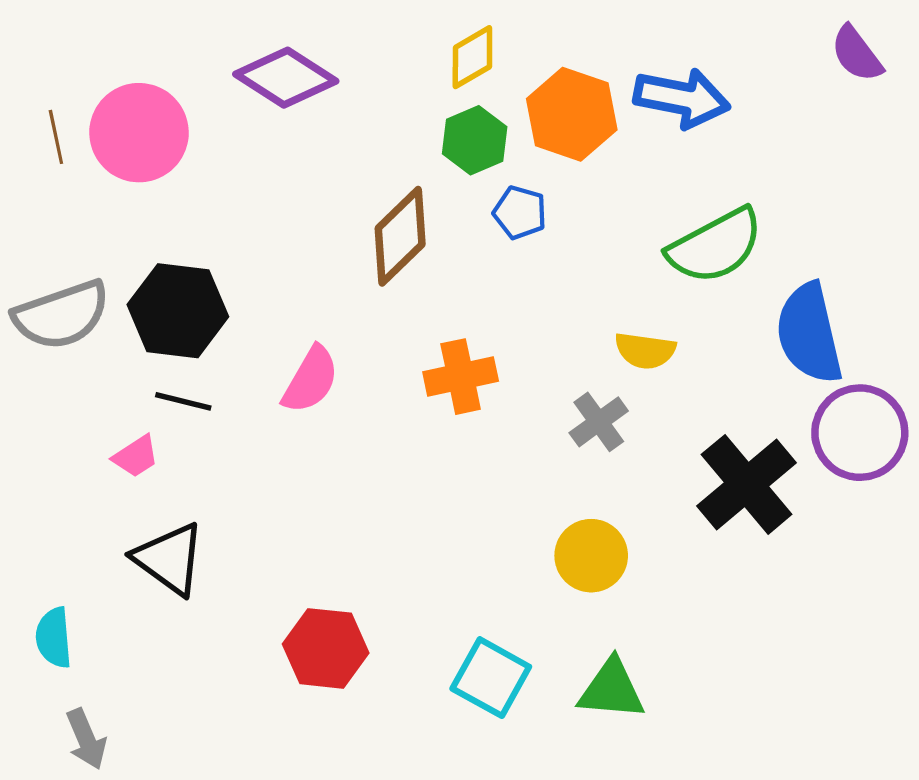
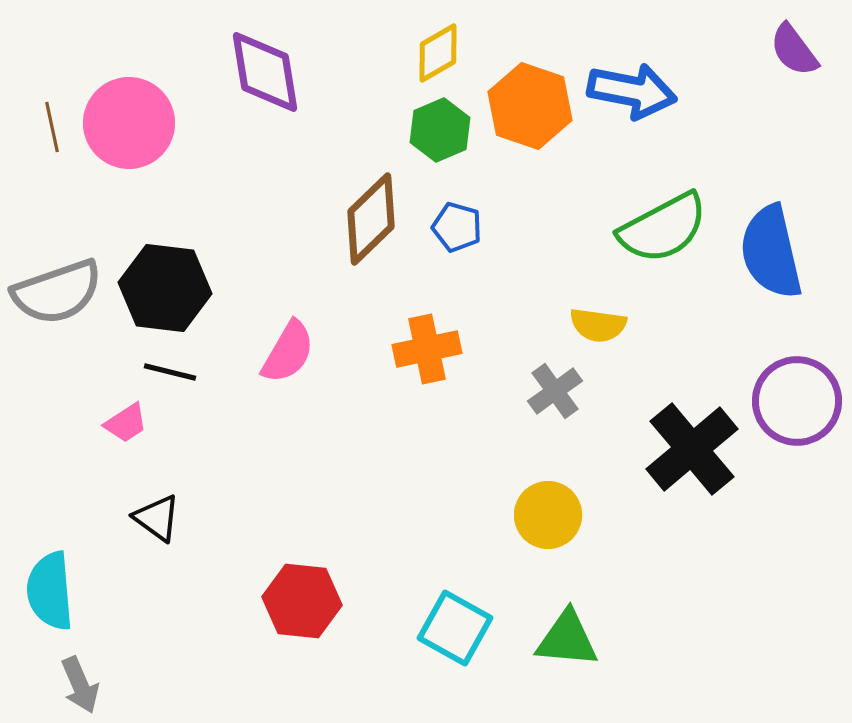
purple diamond: (286, 78) -> (265, 72), turned 48
blue pentagon: (520, 212) -> (457, 227), moved
blue semicircle: (809, 333) -> (771, 252), moved
black triangle: (169, 559) -> (157, 518), size x0.7
cyan semicircle: (54, 638) -> (50, 591), size x1.4

